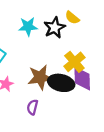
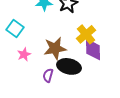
black ellipse: (61, 83) -> (69, 66), moved

